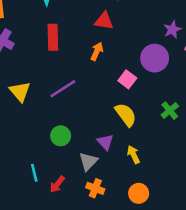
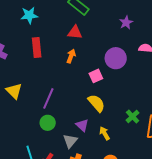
purple star: (172, 30) -> (126, 23), moved
pink square: (127, 79) -> (96, 76), turned 32
purple line: (63, 89) -> (48, 98), moved, turned -30
green cross: (170, 111) -> (133, 116), moved

